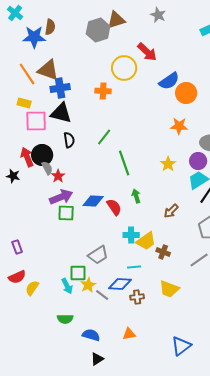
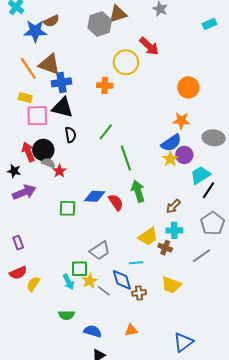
brown semicircle: (50, 27) -> (51, 21), turned 56
blue semicircle: (169, 81) -> (171, 143), moved
purple circle: (198, 161) -> (184, 155), moved
gray semicircle: (47, 168) -> (48, 163), turned -40
green arrow: (136, 196) -> (138, 191), size x1.5
purple arrow: (61, 197) -> (24, 192), moved
cyan cross: (131, 235) -> (174, 230), moved
blue diamond: (120, 284) -> (122, 280), turned 70

